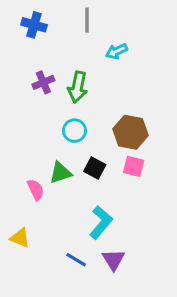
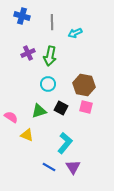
gray line: (87, 20) -> (52, 22), moved
pink semicircle: (36, 190) -> (11, 117), moved, turned -32
yellow triangle: (20, 238) -> (27, 135), moved

